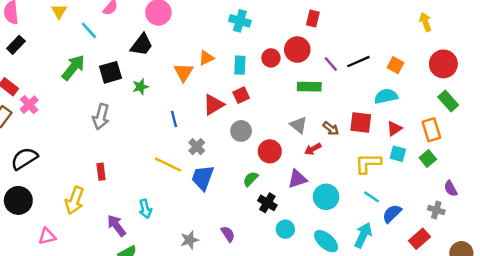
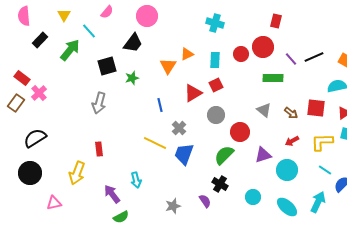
black rectangle: (16, 45) -> (40, 40), moved
green arrow: (73, 68) -> (70, 50), moved
red arrow: (313, 149) -> (292, 141), moved
green semicircle: (251, 179) -> (224, 155), size x1.5
black cross: (267, 203) -> (220, 184), moved

